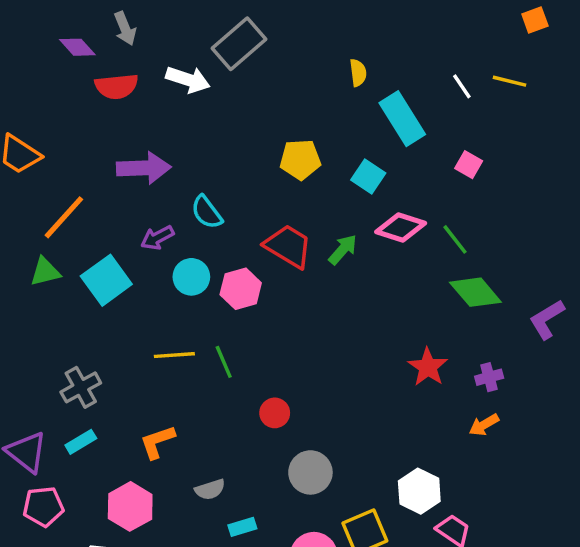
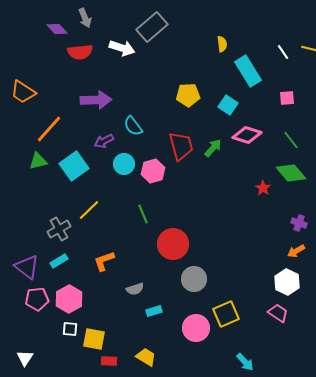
pink square: (469, 165) -> (287, 98), turned -35
green line: (455, 239) -> (291, 140), moved
red trapezoid: (288, 246) -> (181, 146), turned 44
yellow line: (174, 355) -> (89, 210), moved, turned -40
red star: (428, 367) -> (263, 188), moved, size x0.7
purple cross: (489, 377) -> (299, 223), turned 35
red circle: (275, 413) -> (173, 244), size x1.8
white hexagon: (419, 491) -> (287, 282), moved
pink hexagon: (130, 506) -> (69, 299), moved

